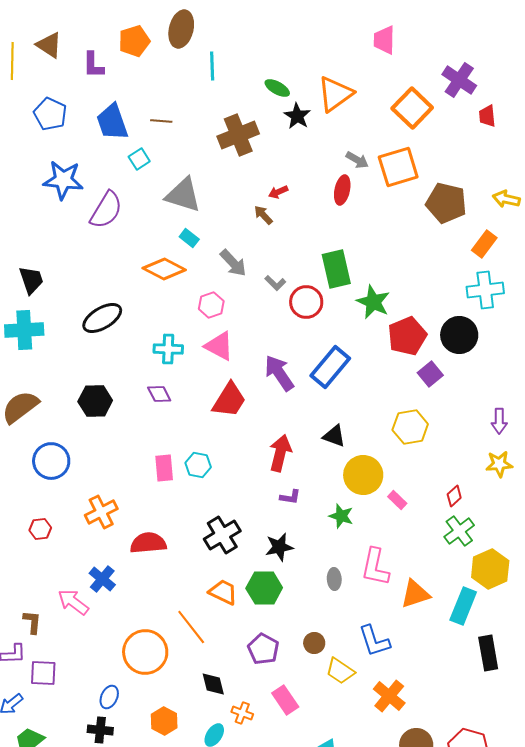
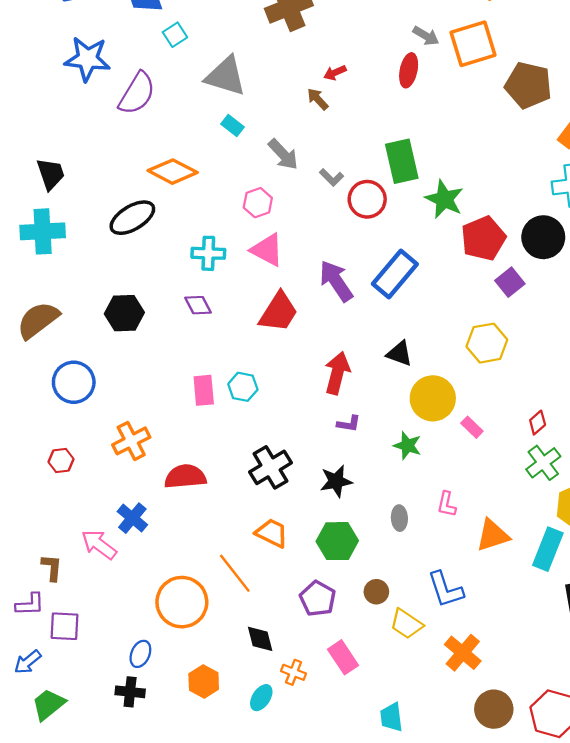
orange diamond: (164, 269) -> (173, 172), moved
pink L-shape: (375, 567) -> (447, 504), size x0.6
green hexagon: (264, 588) -> (337, 541), moved

